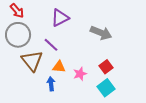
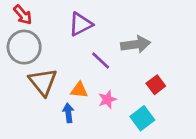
gray arrow: (101, 33) -> (136, 44), turned -30
purple line: (51, 45) -> (101, 60), moved
red square: (106, 67) -> (156, 85), moved

